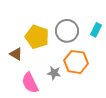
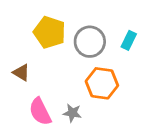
yellow pentagon: (37, 37) -> (49, 32), moved
gray star: (54, 73) -> (72, 113), moved

